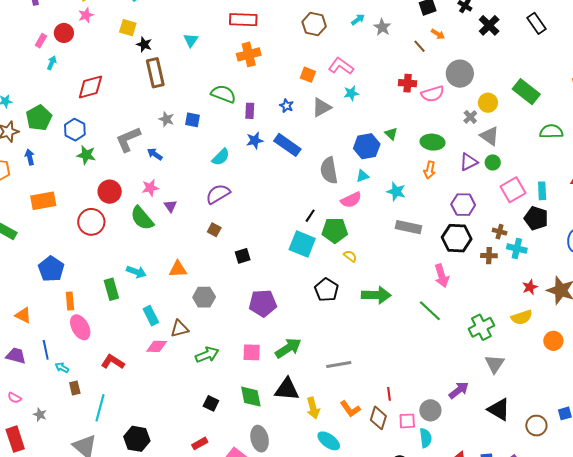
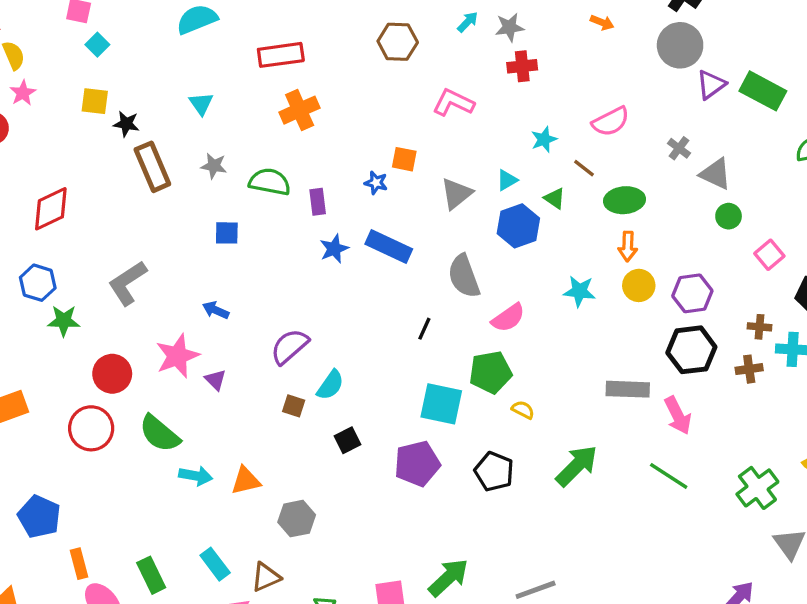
gray star: (382, 27) -> (510, 27), turned -30
brown line: (419, 46) -> (584, 168), moved
gray circle: (460, 74) -> (680, 45), moved
orange square: (308, 75) -> (404, 159), moved
red cross: (408, 83) -> (522, 66), moved
cyan star: (351, 93) -> (544, 139), moved
yellow circle: (488, 103) -> (639, 285), moved
gray triangle: (322, 107) -> (456, 194), moved
gray star: (166, 119) -> (214, 166), moved
blue arrow: (155, 154) -> (216, 310), moved
cyan semicircle: (221, 157) -> (330, 385), moved
purple triangle: (469, 162) -> (711, 85), moved
cyan triangle: (363, 176) -> (507, 180), moved
pink star: (150, 188) -> (177, 356), size x1.5
pink square: (513, 190) -> (769, 255), size x0.7
black line: (310, 216) -> (424, 329), moved
green semicircle: (142, 218) -> (160, 434), moved
gray rectangle: (409, 227) -> (628, 389), moved
cyan arrow: (136, 272) -> (196, 476), moved
green rectangle: (111, 289) -> (151, 575), moved
green arrow: (376, 295) -> (577, 466), turned -36
purple pentagon: (263, 303) -> (417, 464), moved

